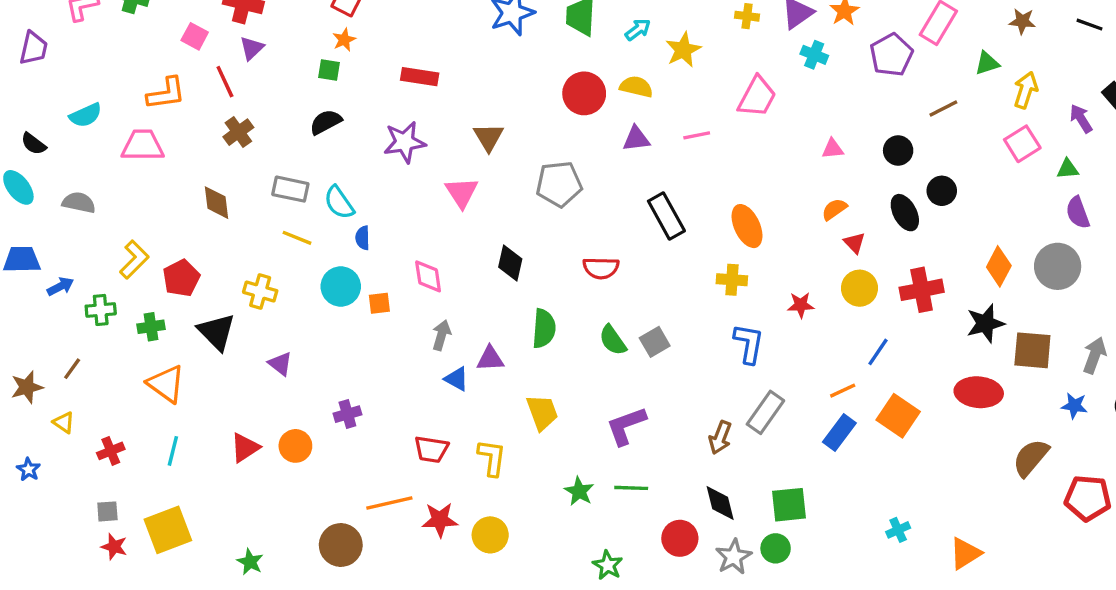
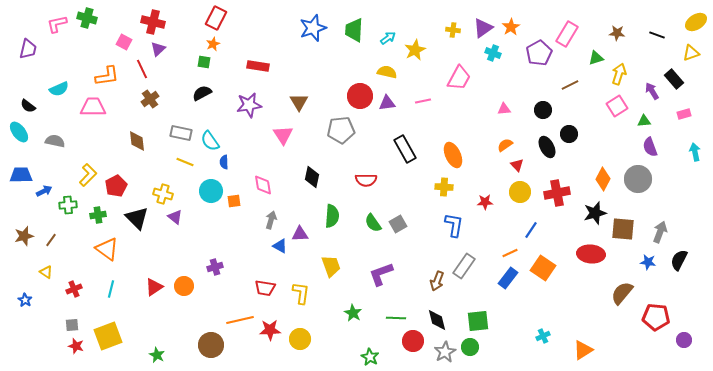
red circle: (584, 93) -> (360, 96), moved
purple triangle: (280, 364) -> (175, 217), moved
brown star: (27, 387) -> (24, 236), moved
green line: (631, 488) -> (396, 318), moved

